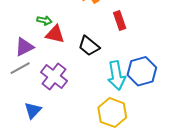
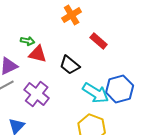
red rectangle: (120, 20) -> (99, 41), turned -30
cyan arrow: (116, 75) -> (96, 93), turned -48

